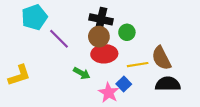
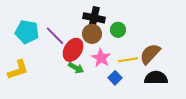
cyan pentagon: (34, 17) -> (27, 32), moved, turned 30
red ellipse: (104, 54) -> (73, 50), moved, turned -55
brown semicircle: (161, 58) -> (150, 54), turned 70
pink star: (109, 93) -> (101, 58), moved

